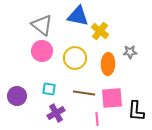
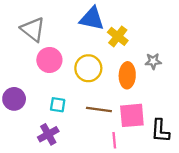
gray triangle: (42, 25) -> (33, 29), moved
purple circle: (17, 96) -> (14, 99), moved
purple cross: (56, 113) -> (48, 134), moved

